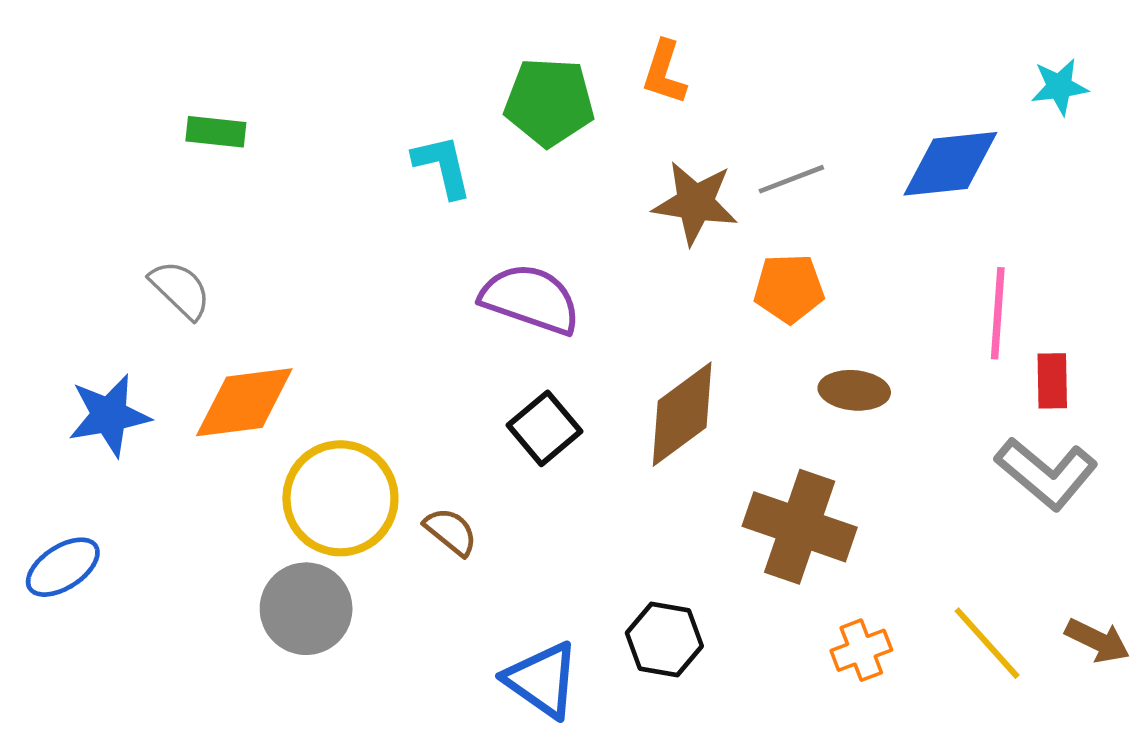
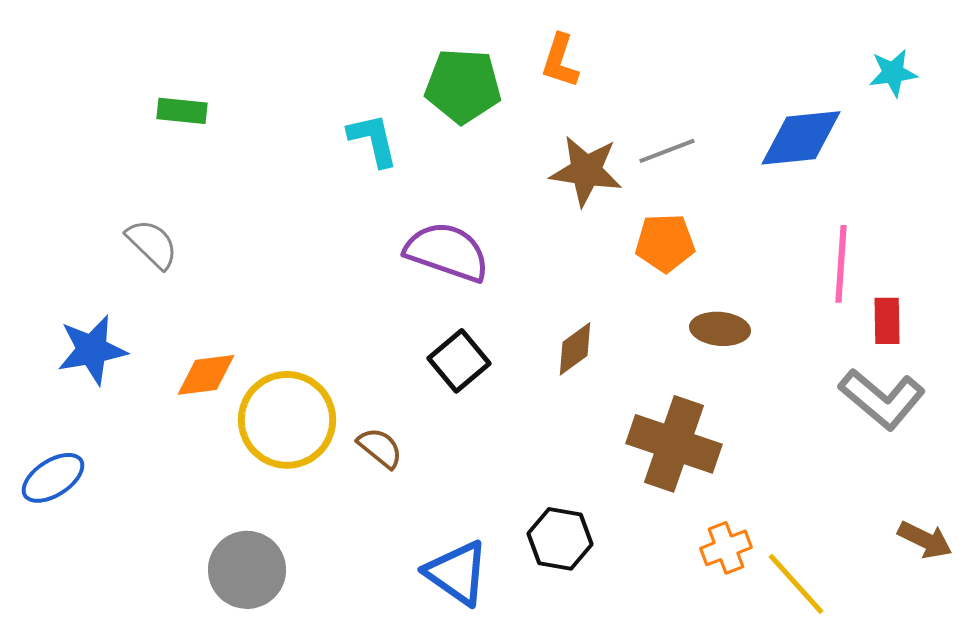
orange diamond: (244, 402) -> (206, 375), moved, size x0.7
brown diamond: (682, 414) -> (575, 349), size x0.6
gray circle: (306, 609) -> (247, 570), moved
yellow line: (987, 643) -> (796, 584), moved

